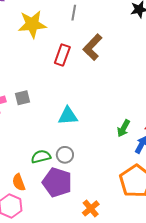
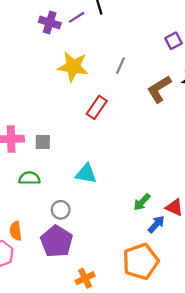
brown L-shape: (92, 47) -> (159, 89), moved
gray circle: (65, 155) -> (61, 210), moved
green semicircle: (41, 157) -> (29, 178), moved

